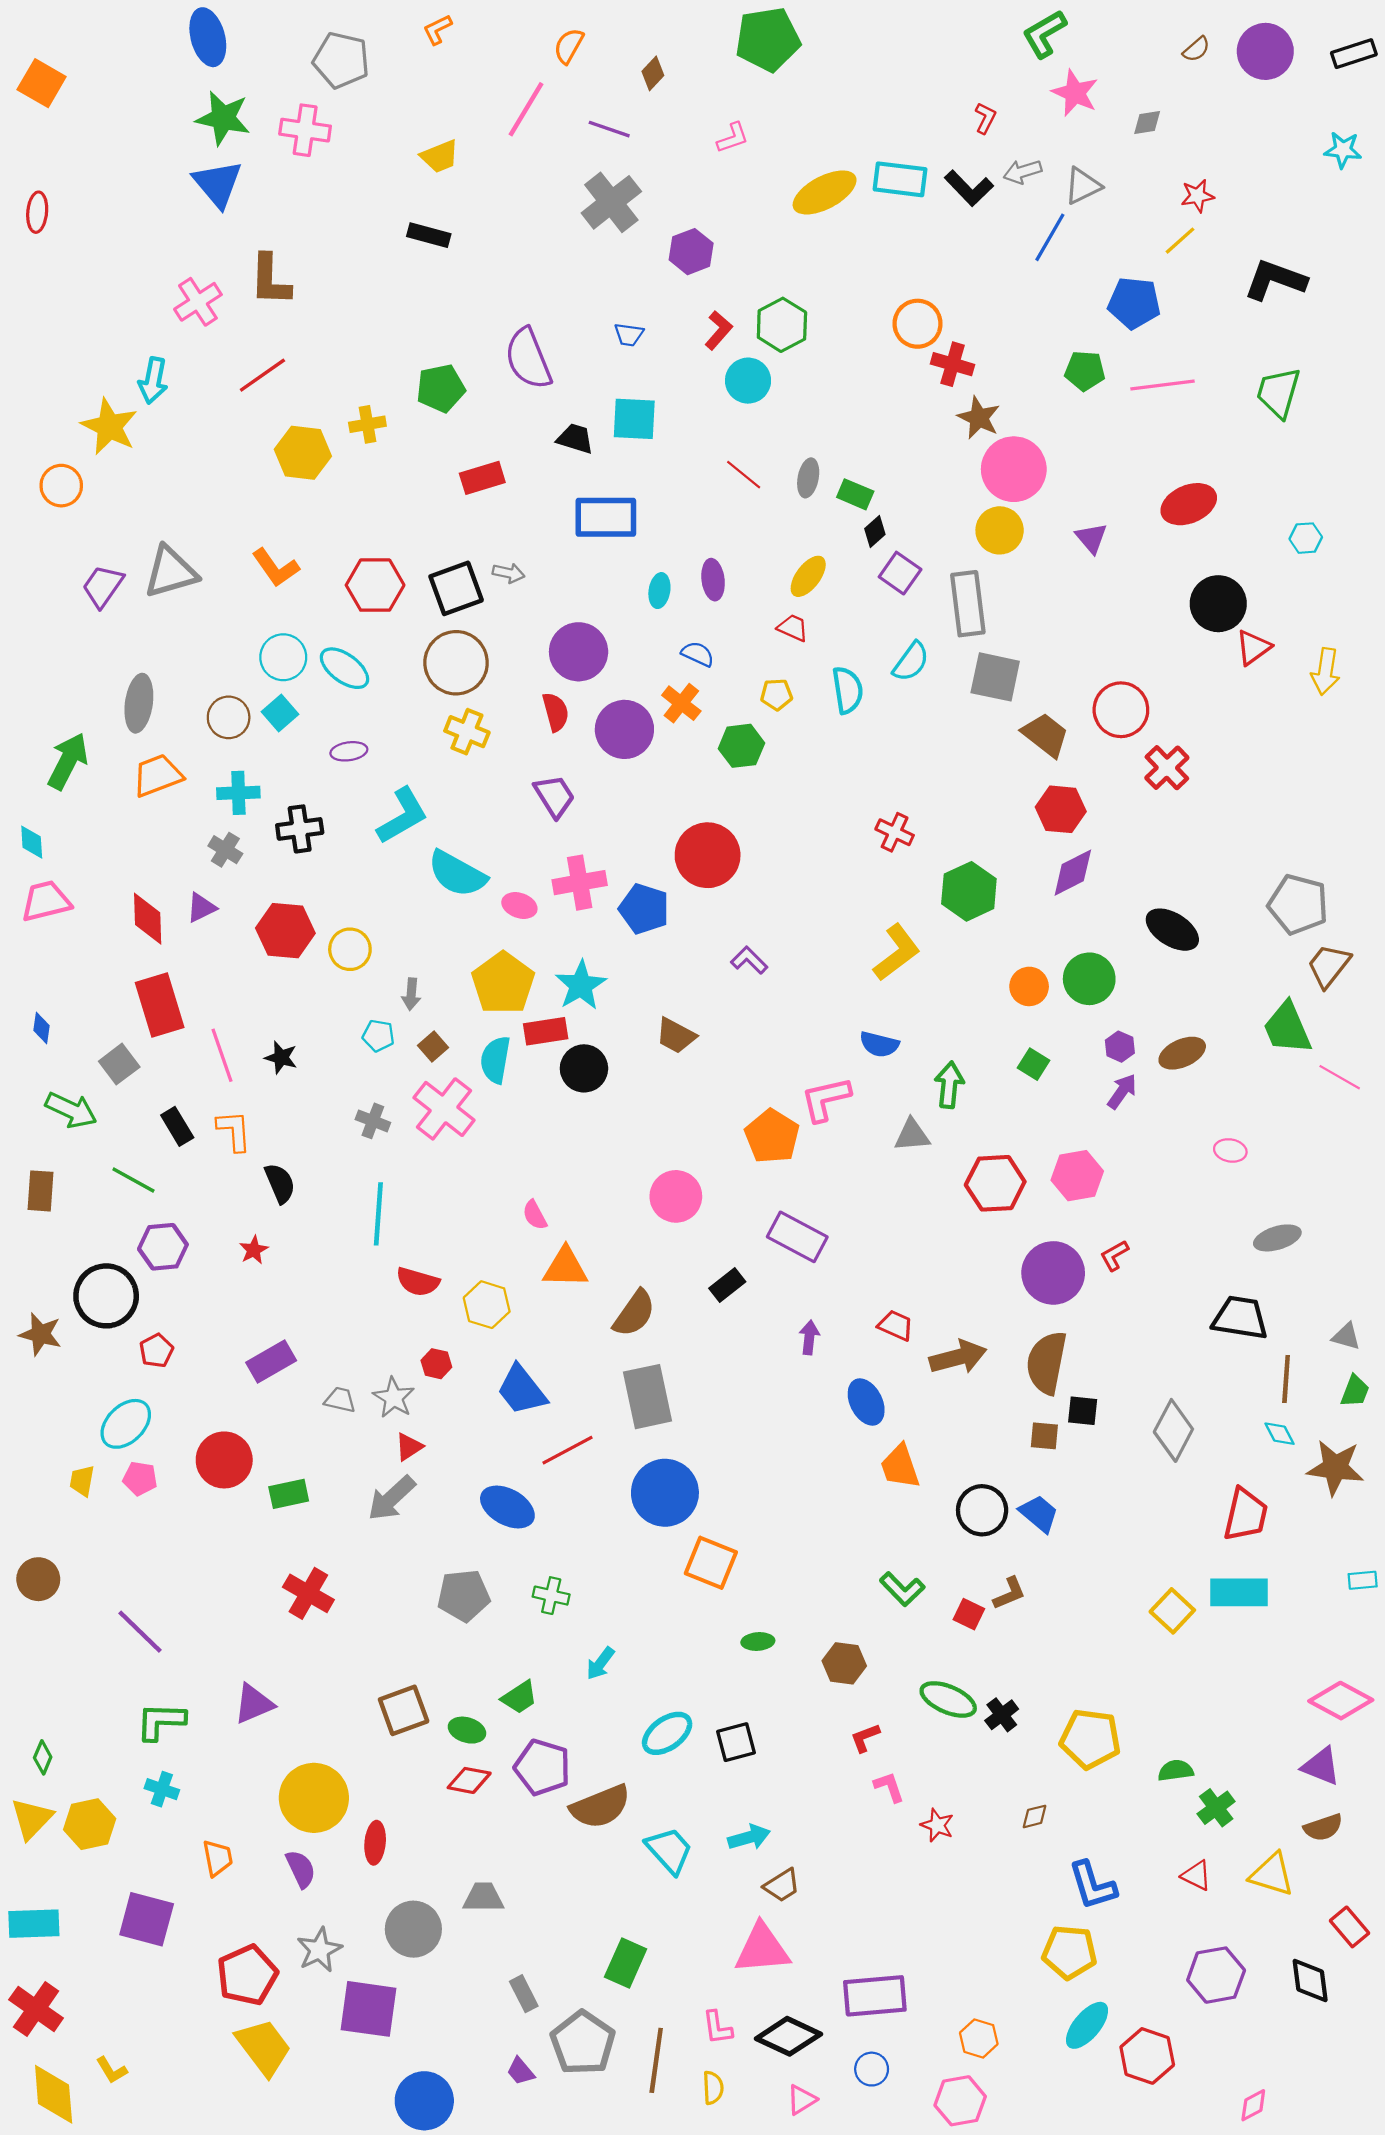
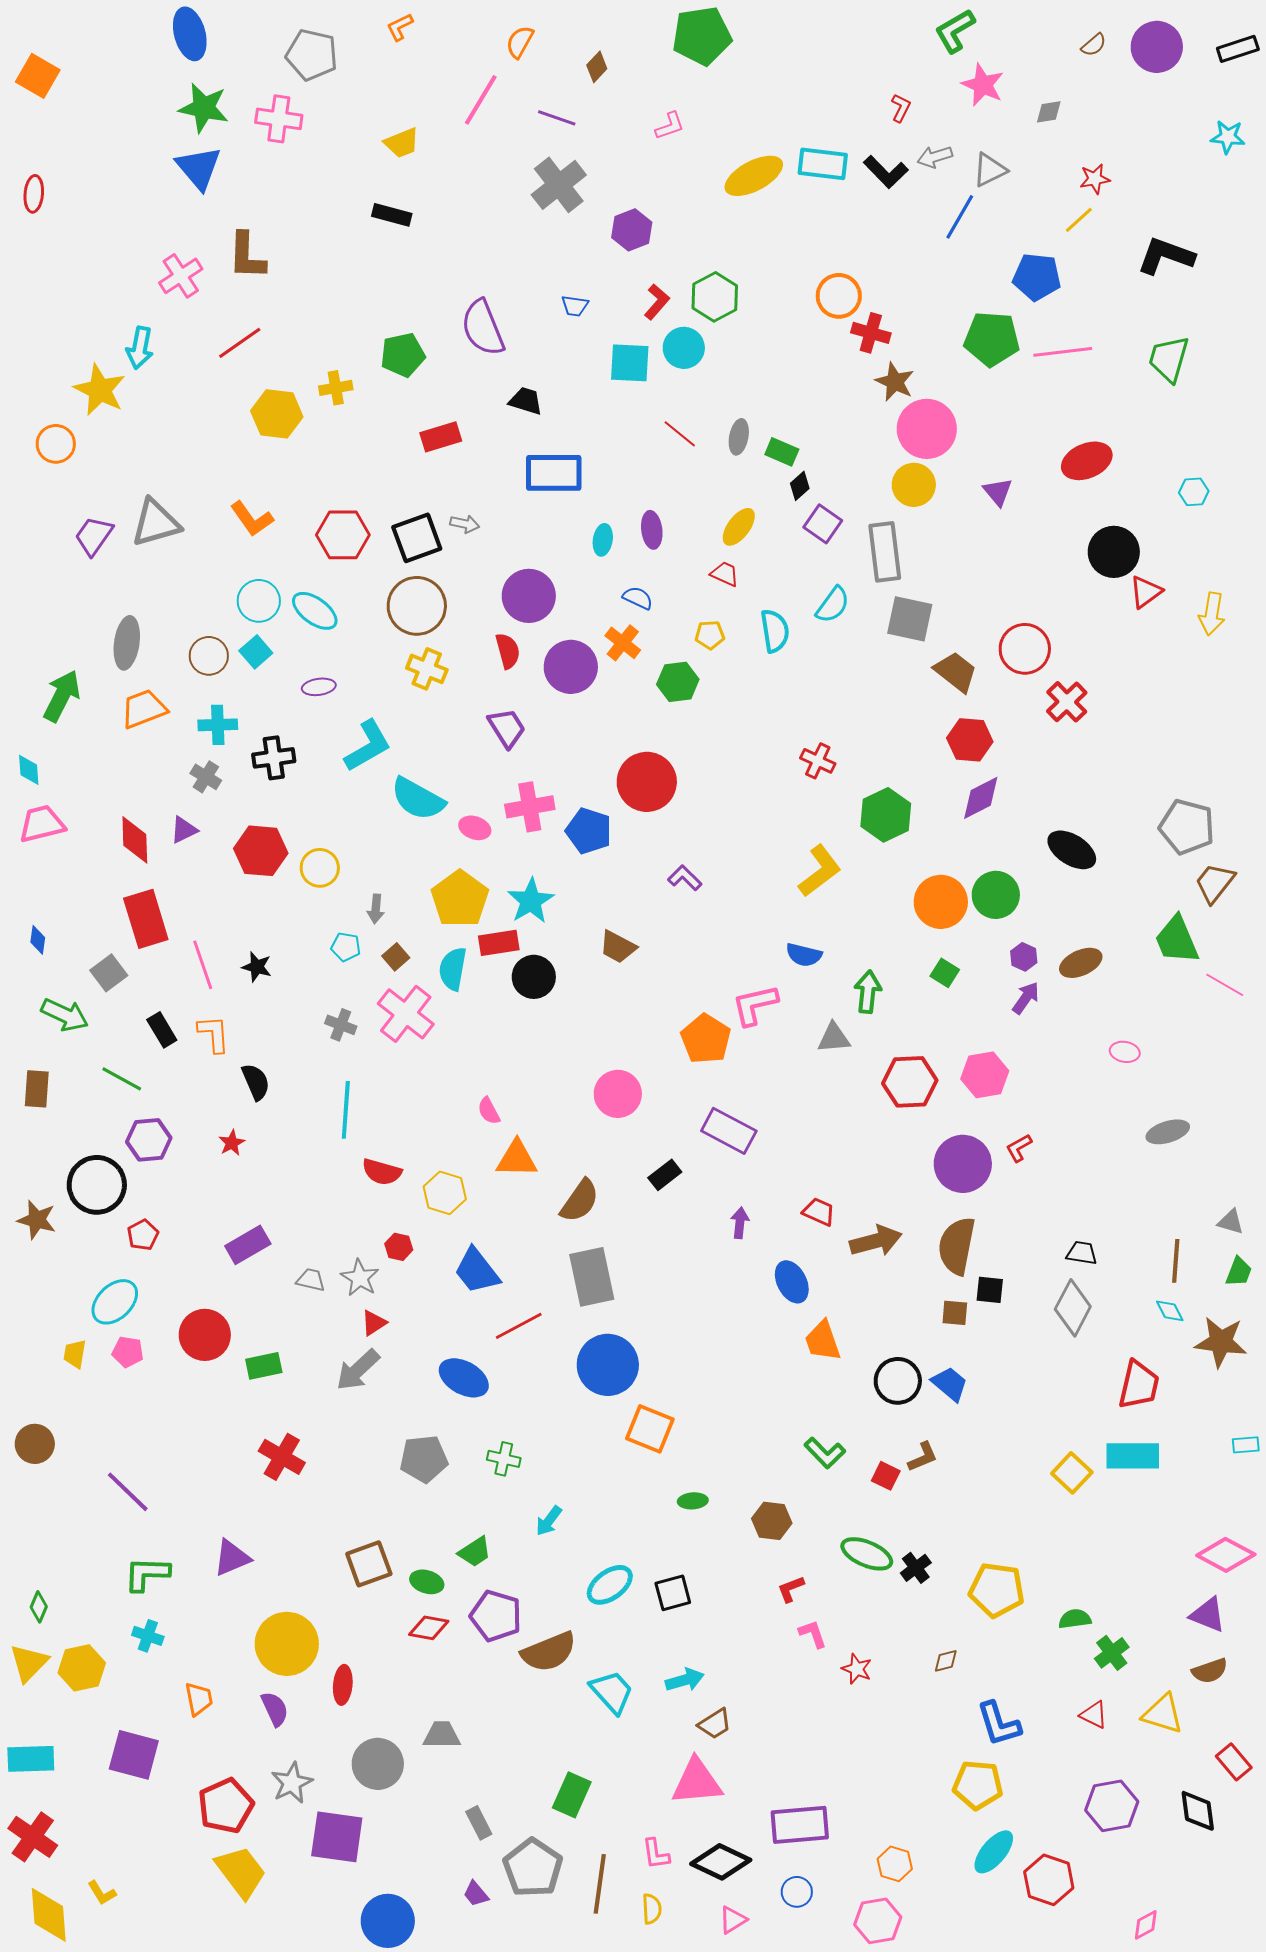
green pentagon: (1085, 371) -> (992, 339), size x1.5
cyan square: (634, 419) -> (630, 363), moved
orange circle: (1029, 986) -> (941, 902), size x1.5
black trapezoid: (1240, 1318) -> (1082, 1253), moved, size x0.6

